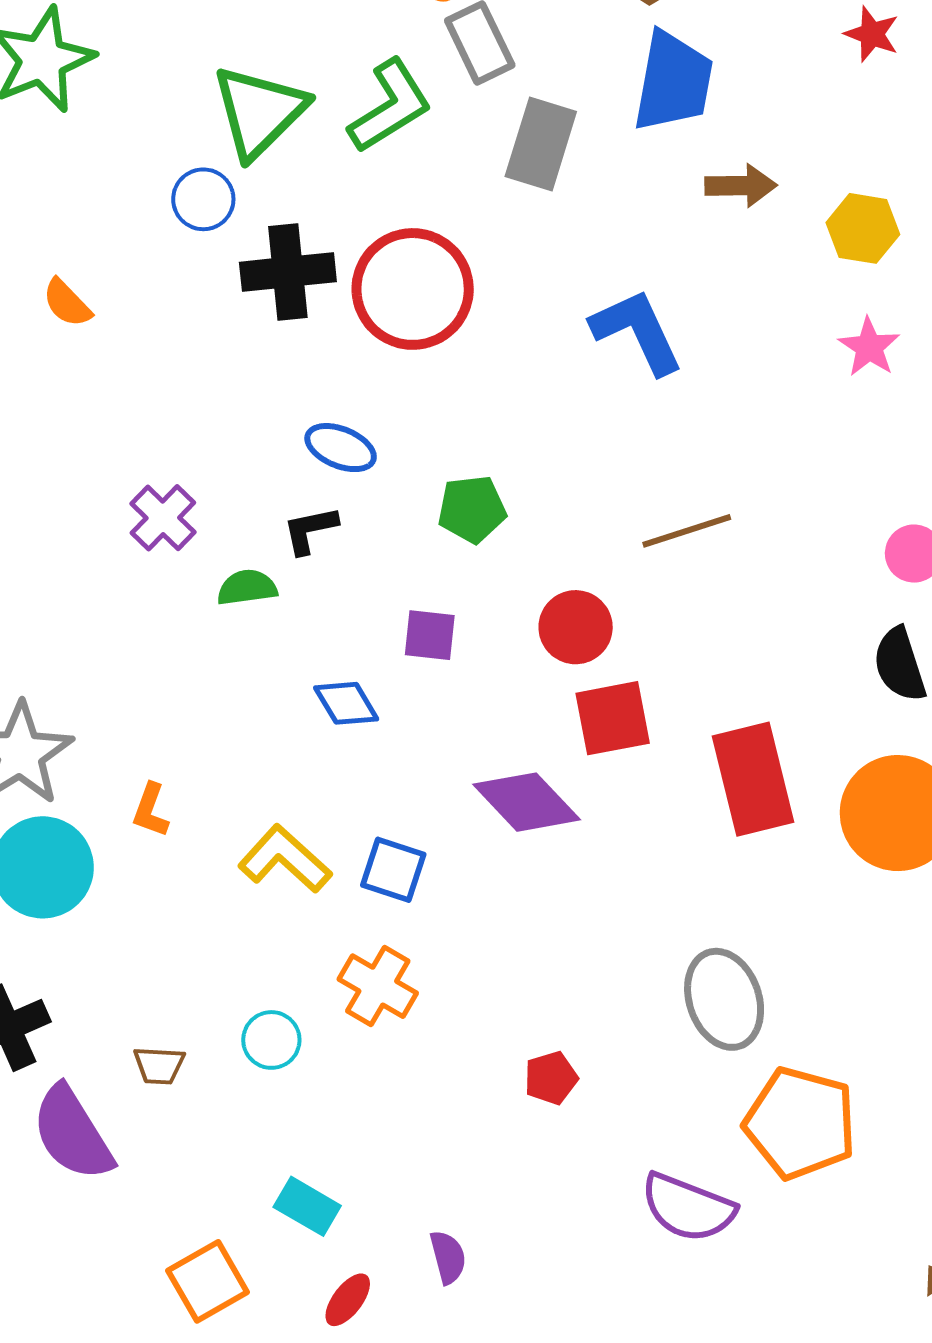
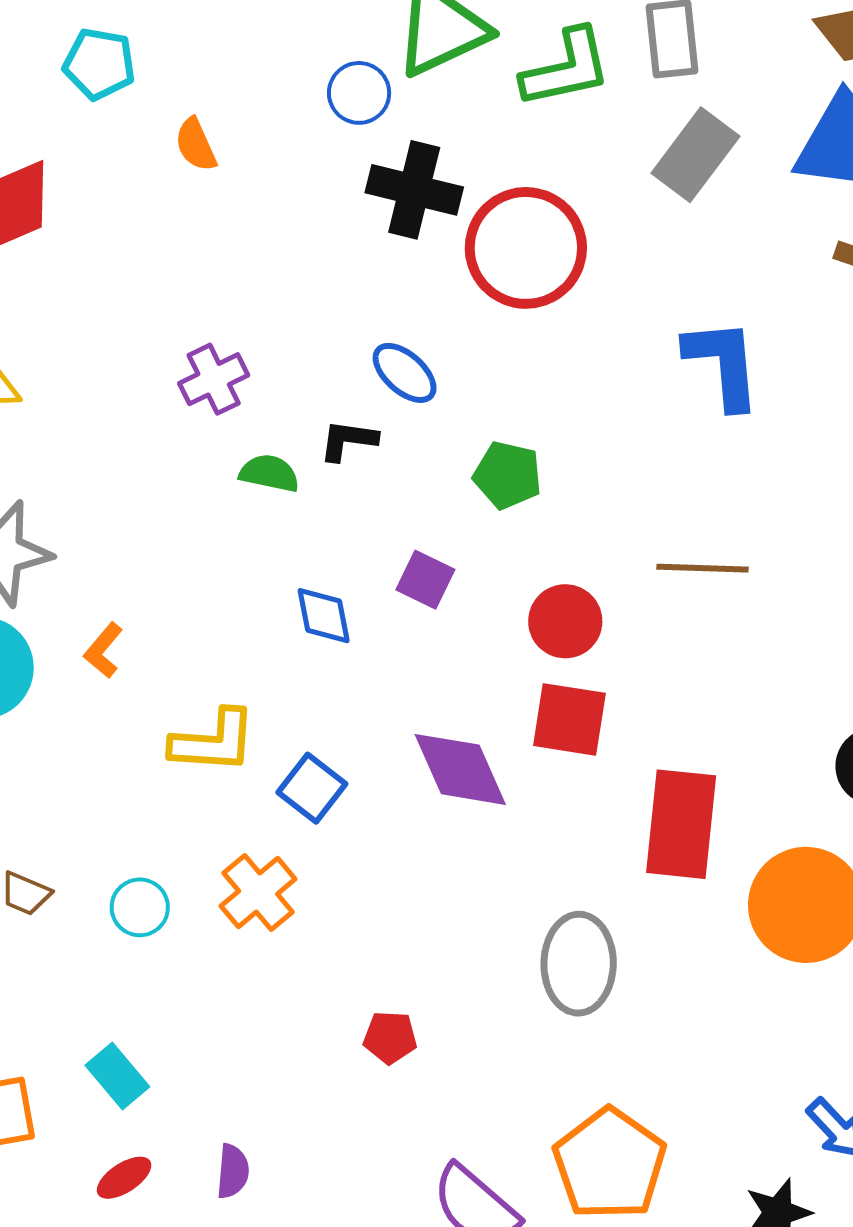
yellow L-shape: (285, 859) -> (213, 742), turned 122
gray ellipse: (724, 999) -> (579, 964), moved

